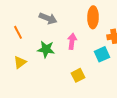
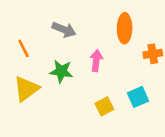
cyan square: (102, 54) -> (138, 97), moved
yellow triangle: (20, 62) -> (26, 89), size x1.5

